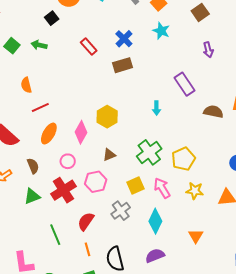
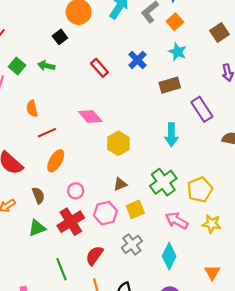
brown rectangle: (122, 65) -> (170, 85), moved
cyan arrow: (156, 108) -> (171, 135), size x1.5
pink diamond: (81, 132) -> (90, 117), moved, turned -70
yellow square: (135, 186) -> (135, 209), moved
pink arrow: (162, 188) -> (177, 221), turned -30

